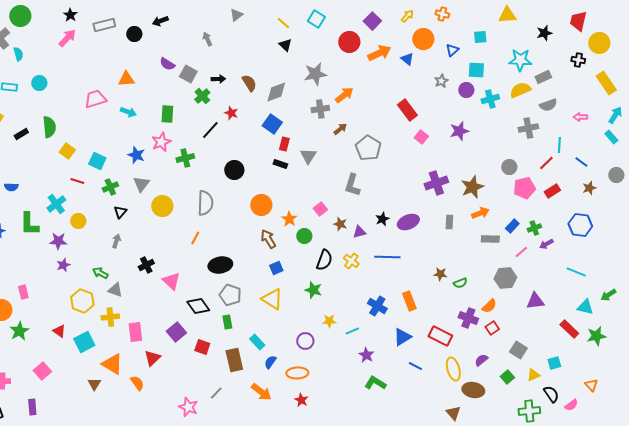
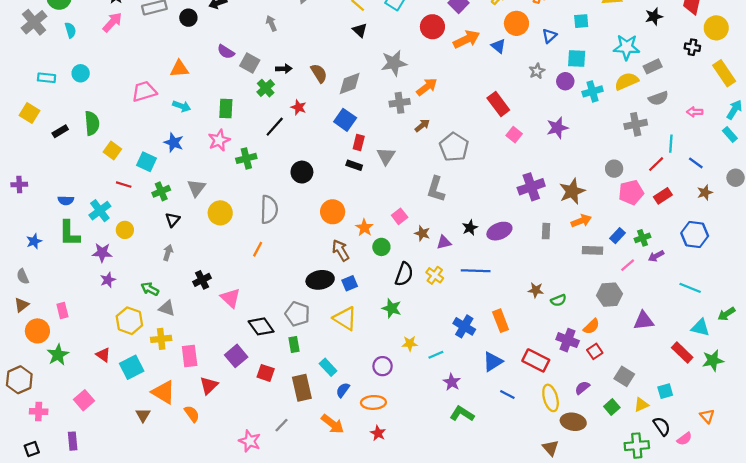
cyan semicircle: (18, 54) -> (70, 30), moved
blue star: (136, 155) -> (174, 143), moved
blue semicircle: (11, 187) -> (66, 200), moved
black ellipse: (220, 265) -> (320, 280), moved

